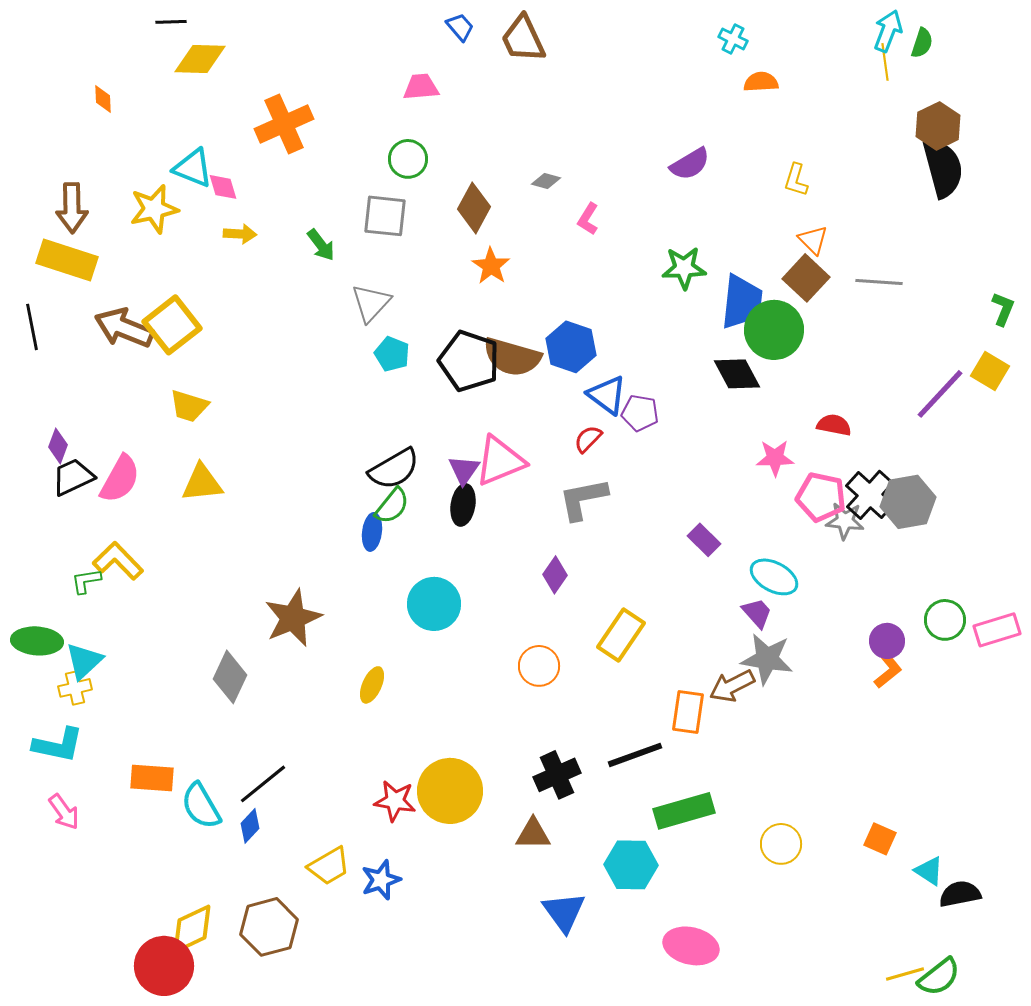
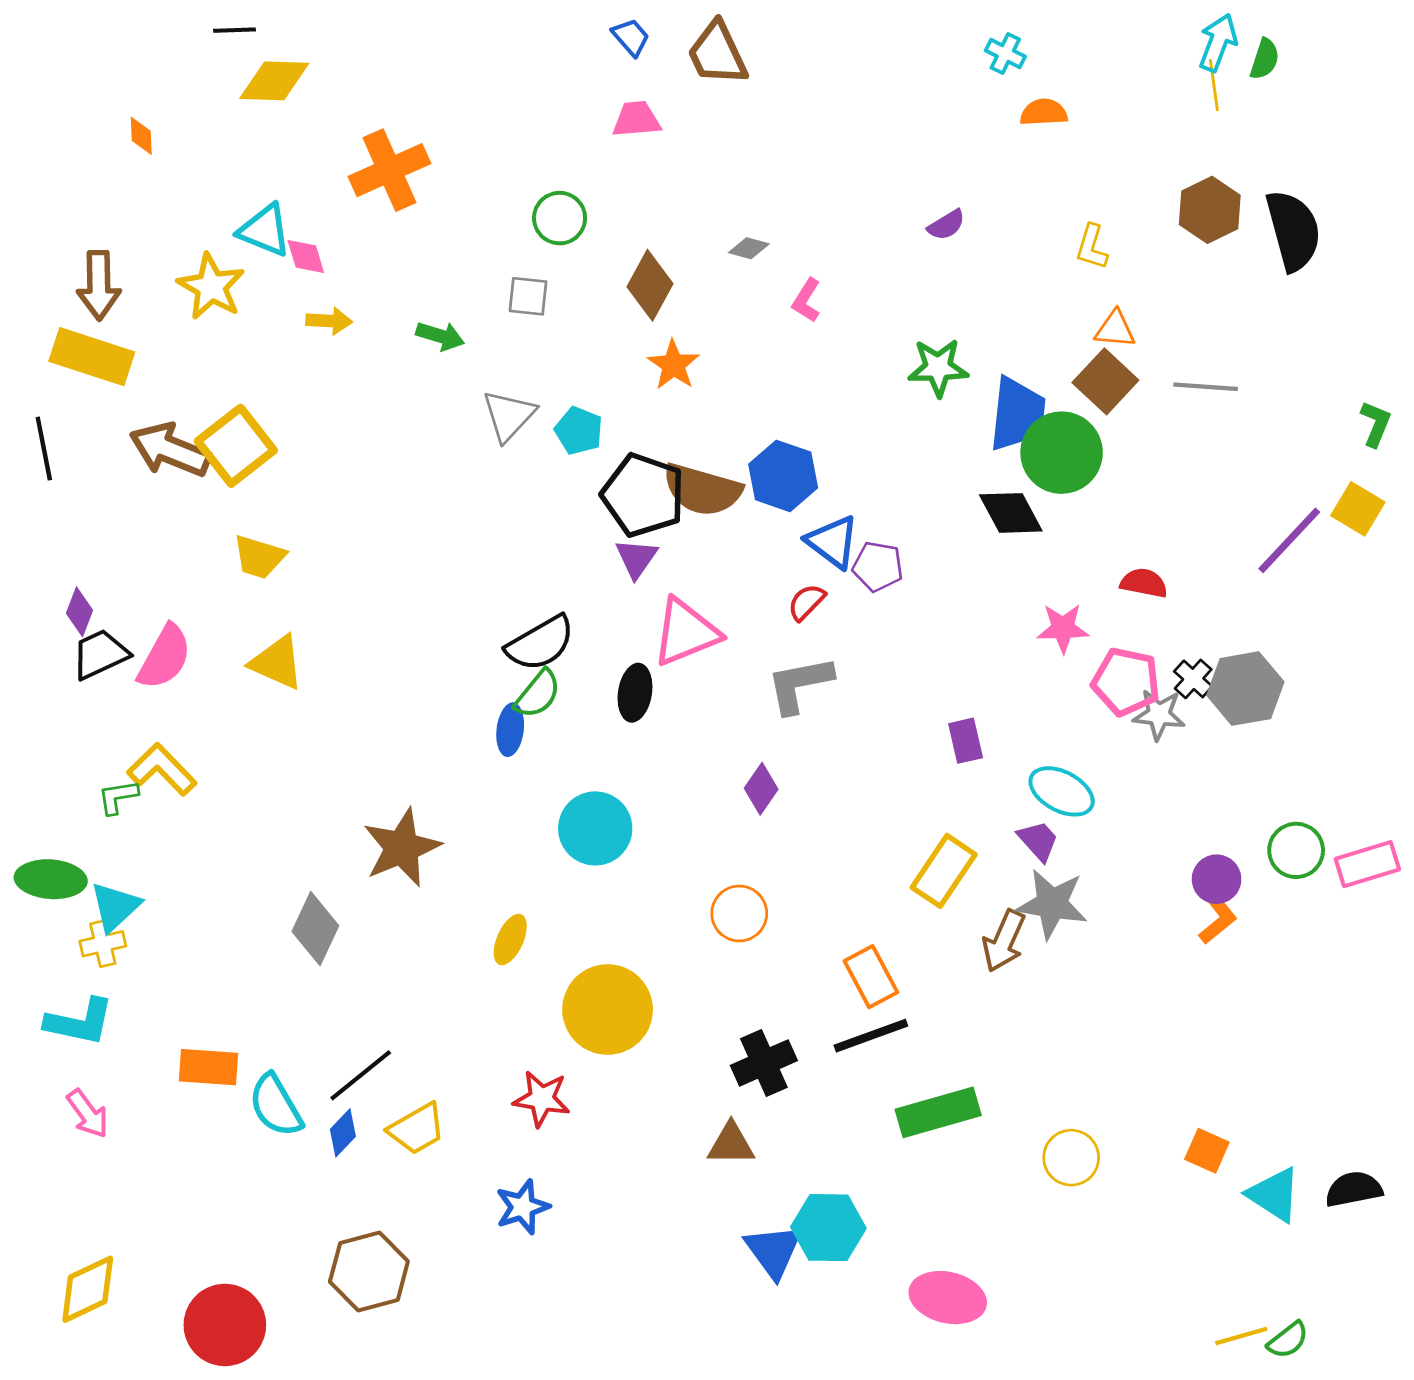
pink trapezoid: (421, 87) -> (636, 119), moved
brown hexagon: (938, 126) -> (1210, 210), moved
purple semicircle: (690, 164) -> (946, 225), size x0.7
yellow star: (154, 209) -> (211, 287), turned -30
gray square: (385, 216) -> (528, 296), size x0.7
orange triangle: (813, 240) -> (1115, 329), turned -40
green arrow: (321, 245) -> (440, 336), turned -36
cyan pentagon: (392, 354) -> (579, 431), moved
purple triangle: (464, 470) -> (636, 558), moved
yellow triangle: (202, 483) -> (277, 662), turned 30
black cross: (870, 495) -> (1193, 679), size x0.6
purple rectangle: (704, 540) -> (966, 741), turned 32
yellow rectangle: (621, 635) -> (944, 871), moved
brown arrow: (732, 686) -> (1004, 941), turned -39
orange rectangle: (688, 712) -> (871, 977), moved, turned -36
yellow circle: (450, 791) -> (608, 1010), moved
cyan hexagon: (631, 865) -> (828, 1228), moved
yellow trapezoid: (329, 866) -> (417, 1129), moved
cyan triangle: (929, 871) -> (1274, 1195), size x1.4
black semicircle: (960, 894) -> (1354, 1189), moved
yellow diamond: (192, 929) -> (88, 1289), moved
green semicircle: (939, 977) -> (1288, 1340), size x0.7

